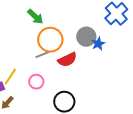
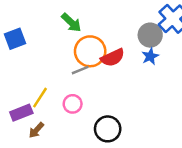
gray circle: (86, 37) -> (150, 35), moved
red semicircle: (67, 60) -> (113, 58), moved

